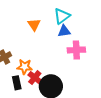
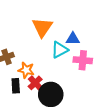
cyan triangle: (62, 16) -> (60, 50), moved
orange triangle: (34, 25) -> (42, 27), size x1.5

